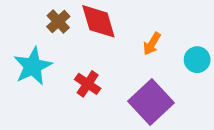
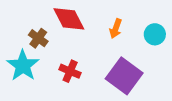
brown cross: (58, 22) -> (38, 38), moved

